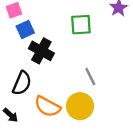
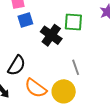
black cross: (41, 51) -> (51, 35), moved

